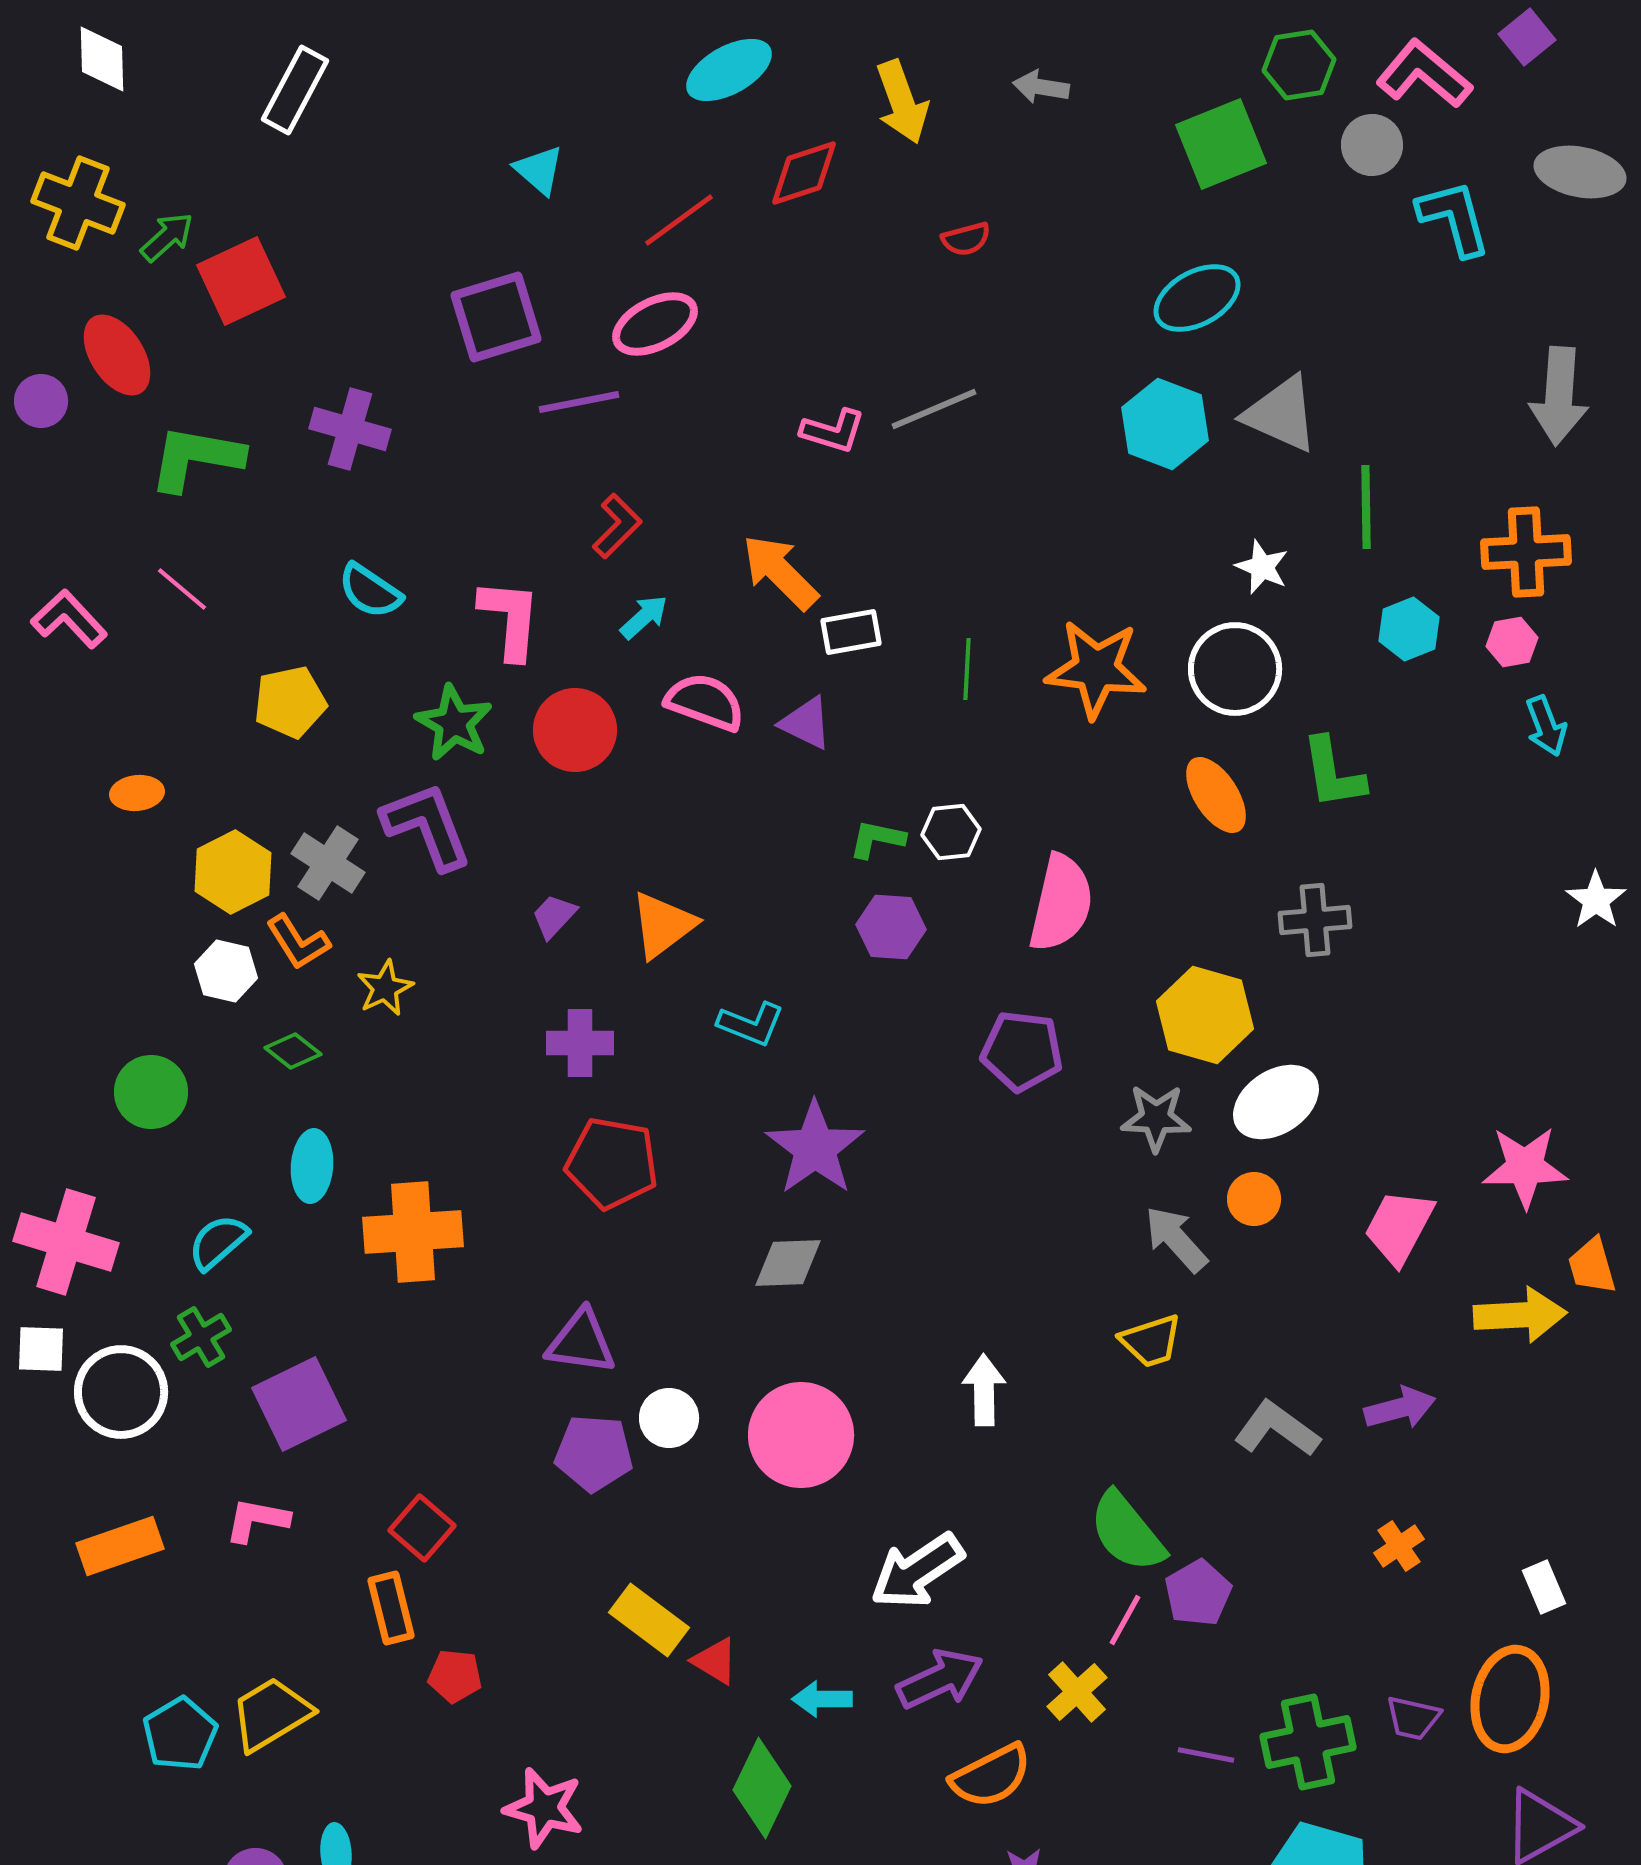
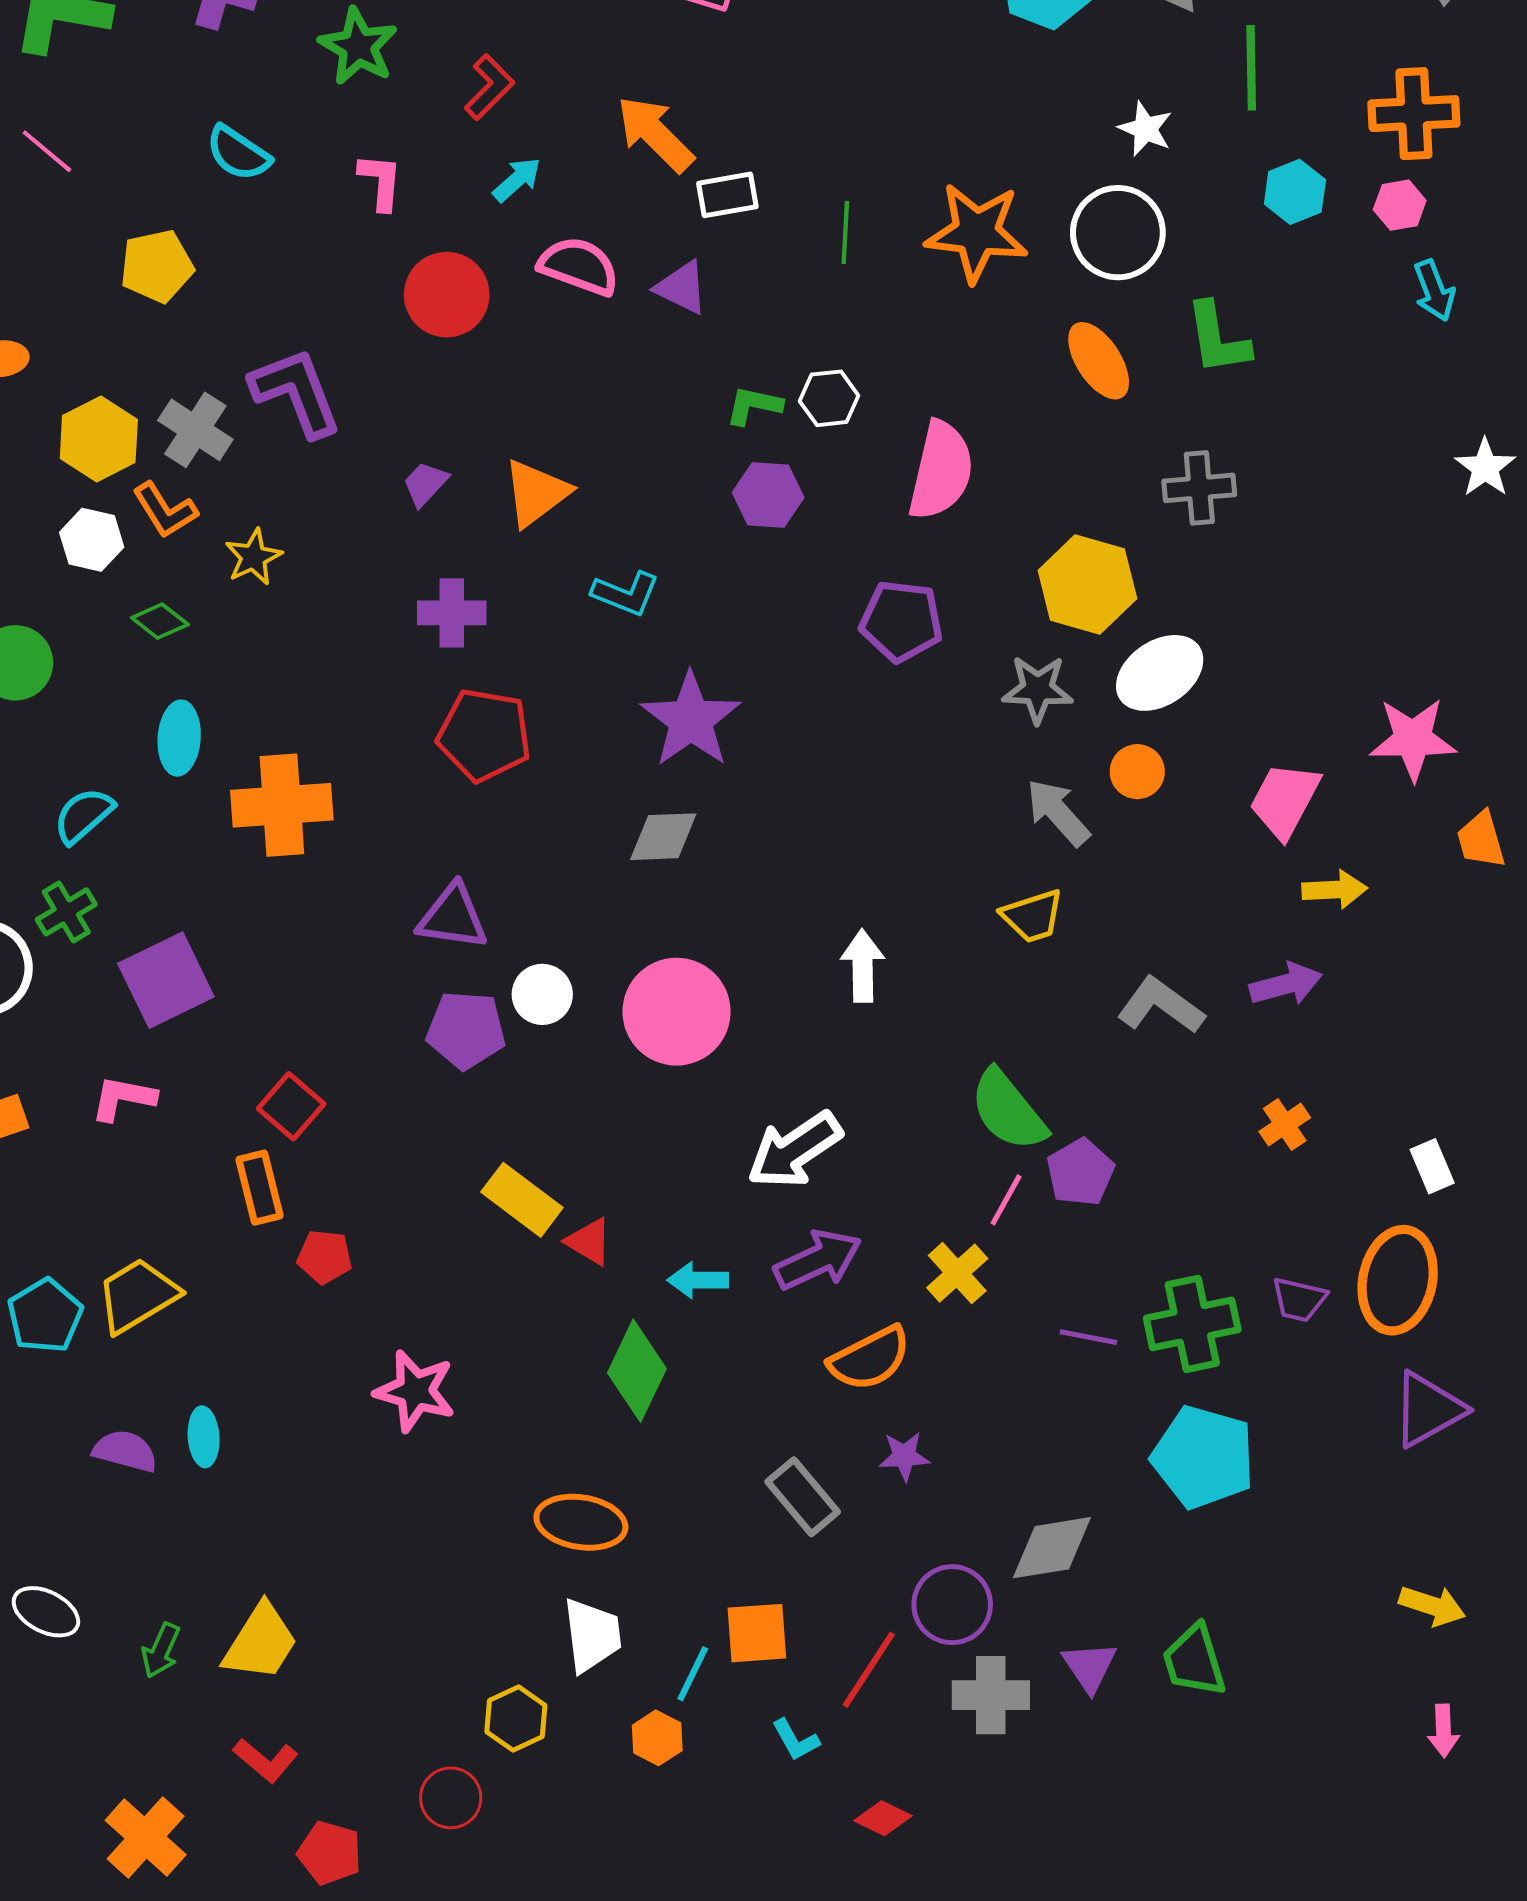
pink L-shape: (510, 619) -> (381, 182), size x0.7
green star: (454, 723) -> (358, 46), moved
yellow arrow: (1520, 1315) -> (1335, 890), moved, size x0.7

